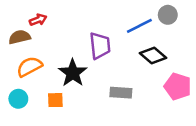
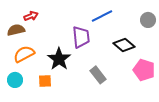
gray circle: (168, 15) -> (148, 20), moved
blue line: (139, 26) -> (102, 16), moved
gray rectangle: (121, 93) -> (98, 75), turned 48

